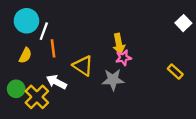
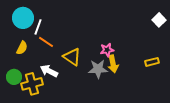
yellow arrow: (119, 44) -> (113, 64), moved
orange line: (53, 48) -> (46, 42), turned -49
yellow rectangle: (175, 72) -> (152, 62), turned -56
yellow cross: (37, 97) -> (32, 84), turned 30

